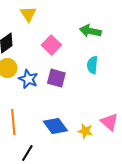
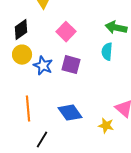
green arrow: (90, 31) -> (116, 28), moved
yellow star: (85, 131) -> (106, 126), moved

